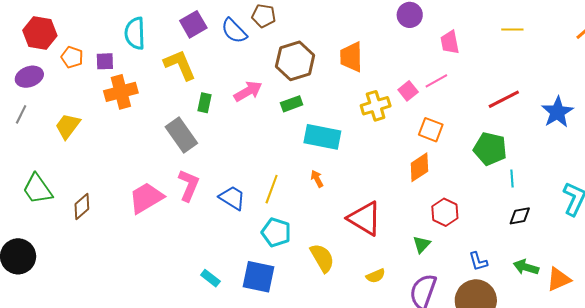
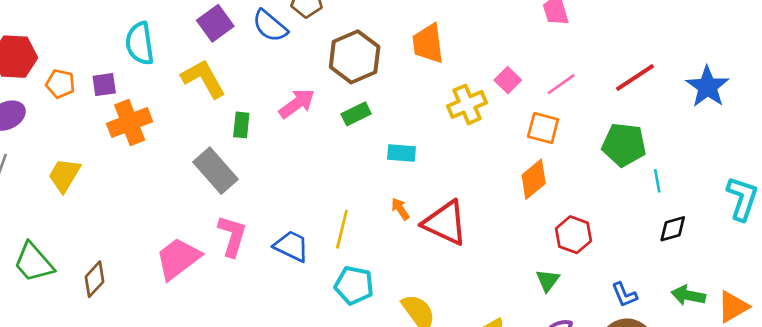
pink line: (436, 81) -> (561, 84), moved
cyan rectangle: (322, 137) -> (401, 153), size x0.6
red triangle: (365, 218) -> (445, 223), moved

